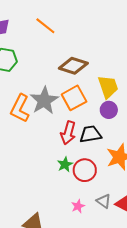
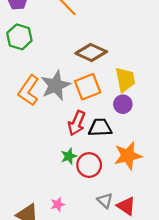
pink star: (78, 206) -> (58, 204), moved

